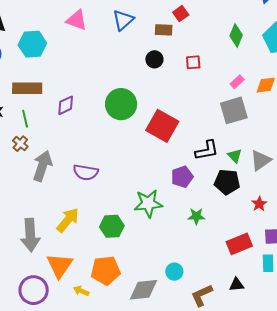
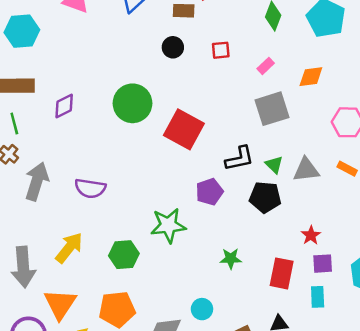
pink rectangle: (237, 82) -> (266, 66), moved
gray triangle: (261, 160) -> (306, 170), turned 30
red star: (259, 204) -> (311, 235), moved
green star: (196, 216) -> (231, 259), moved
red rectangle: (239, 244) -> (282, 273), turned -55

